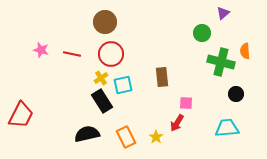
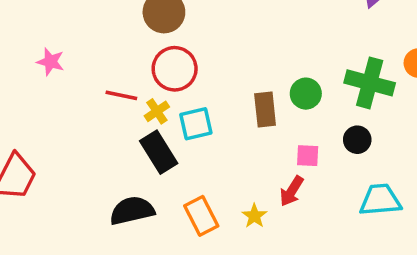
green circle: (202, 33) -> (306, 94), moved
red line: (72, 54) -> (121, 95), moved
black circle: (236, 94) -> (357, 140), moved

